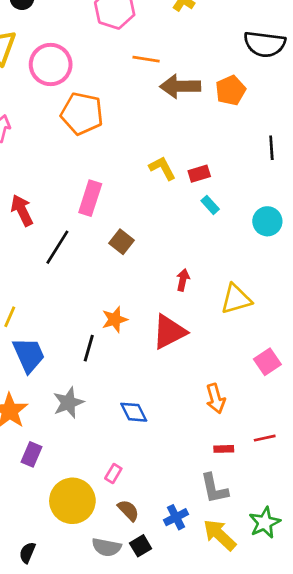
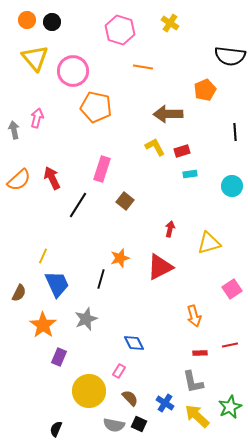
brown arrow: (180, 86) -> (168, 114), moved
cyan rectangle: (210, 205) -> (190, 174), turned -56
blue diamond: (134, 412) -> (134, 343), moved
blue cross: (176, 517) -> (165, 403), turned -30
black square: (141, 546) -> (139, 424), turned -35

